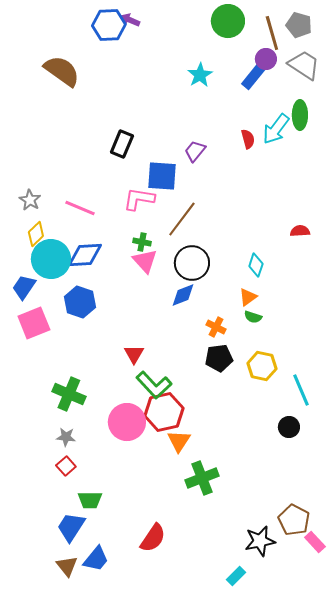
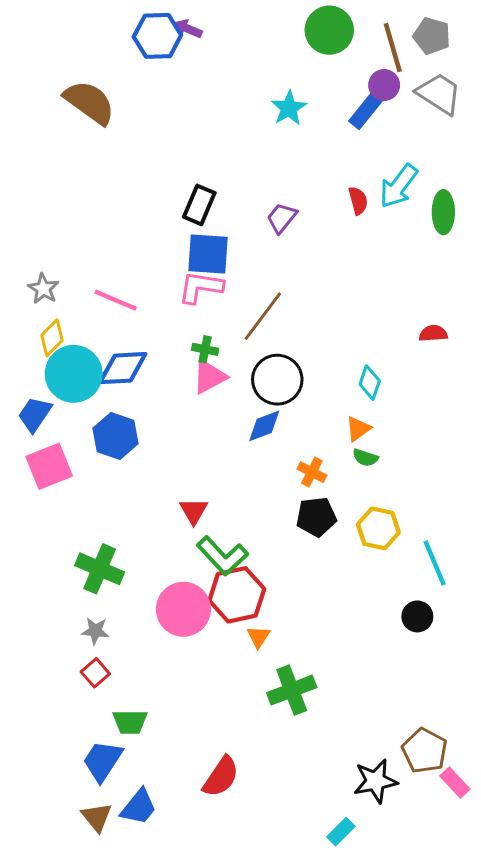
green ellipse: (300, 115) -> (443, 212), moved
black rectangle: (122, 144) -> (199, 205), moved
blue square: (162, 176) -> (208, 254), moved
pink triangle: (145, 261) -> (209, 377), turned 44
orange triangle: (179, 441) -> (258, 637), size x0.7

